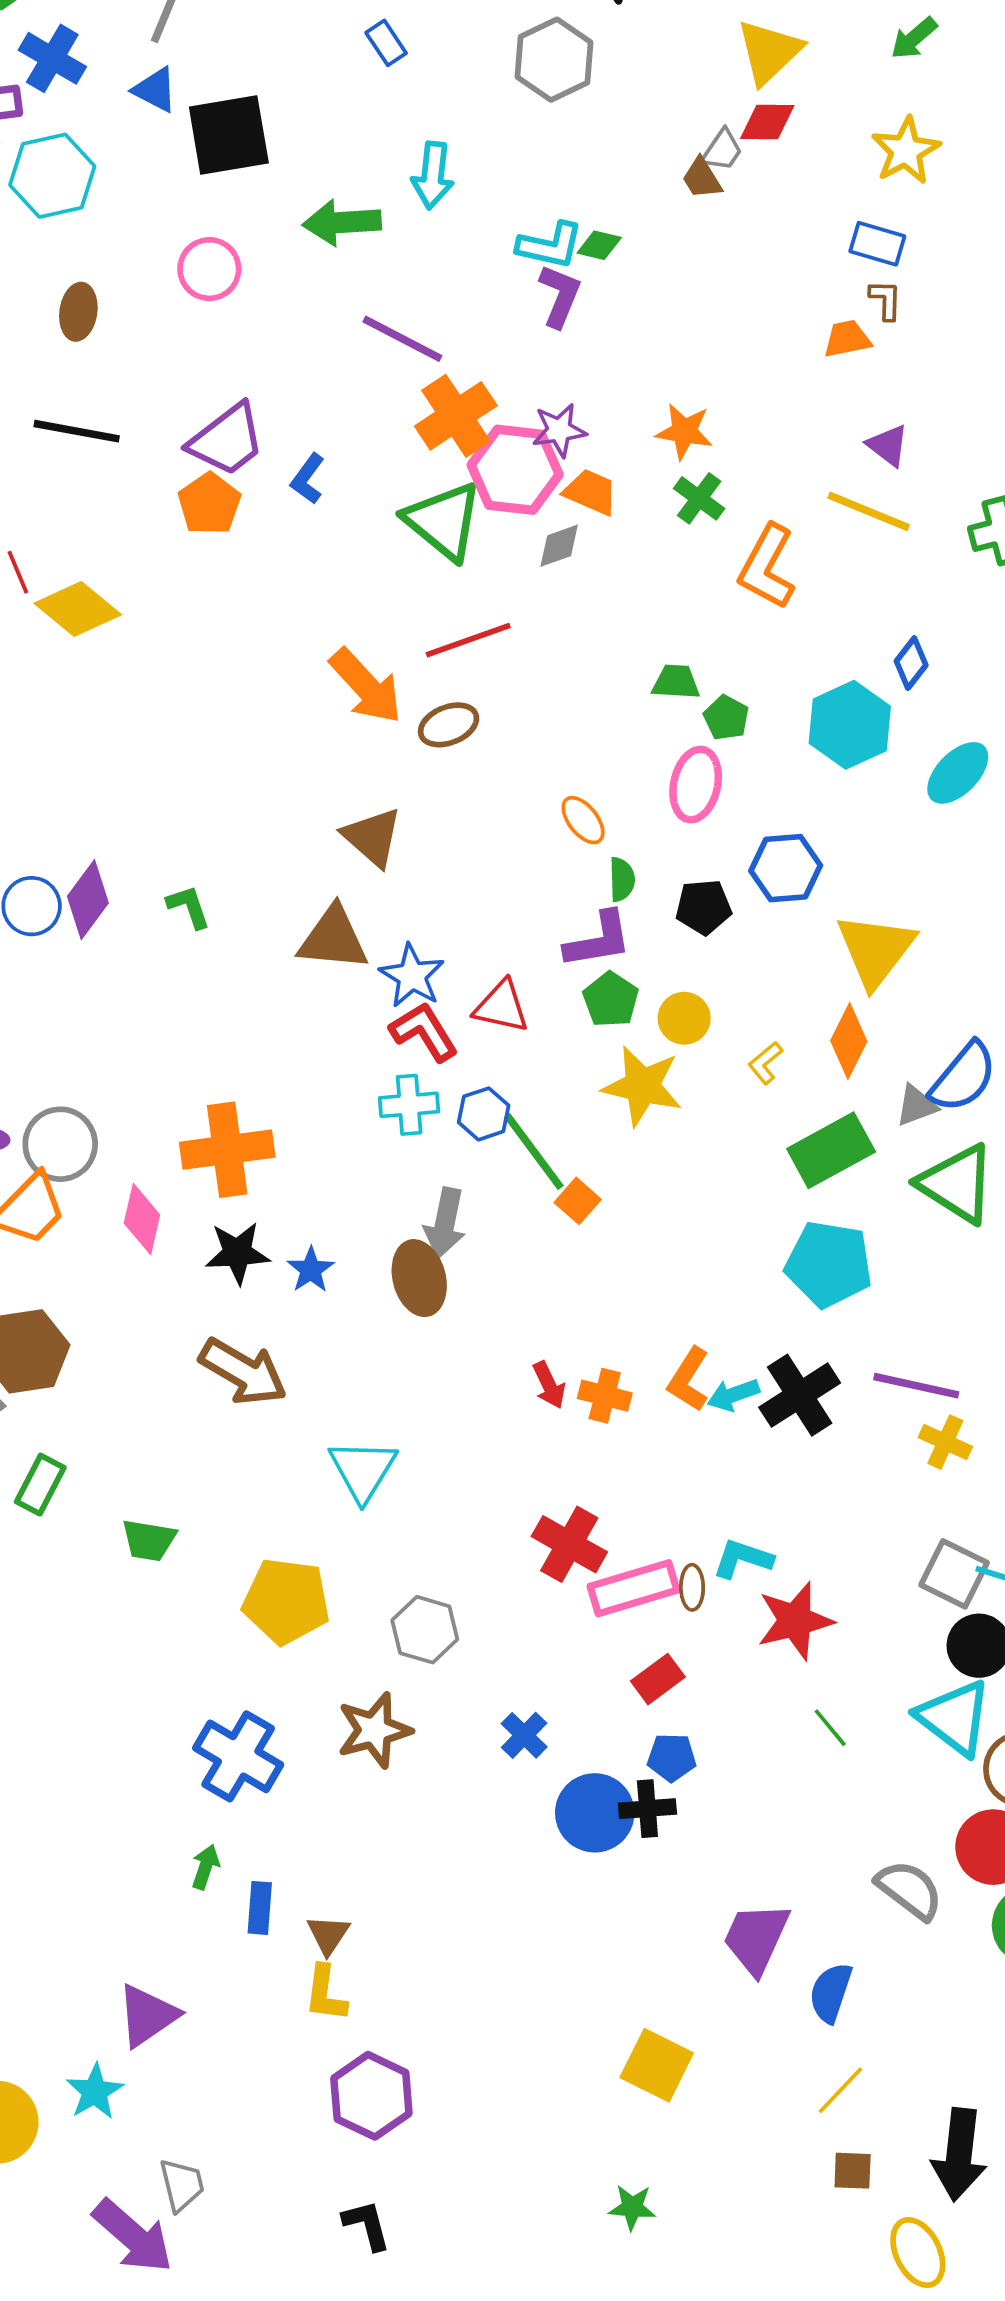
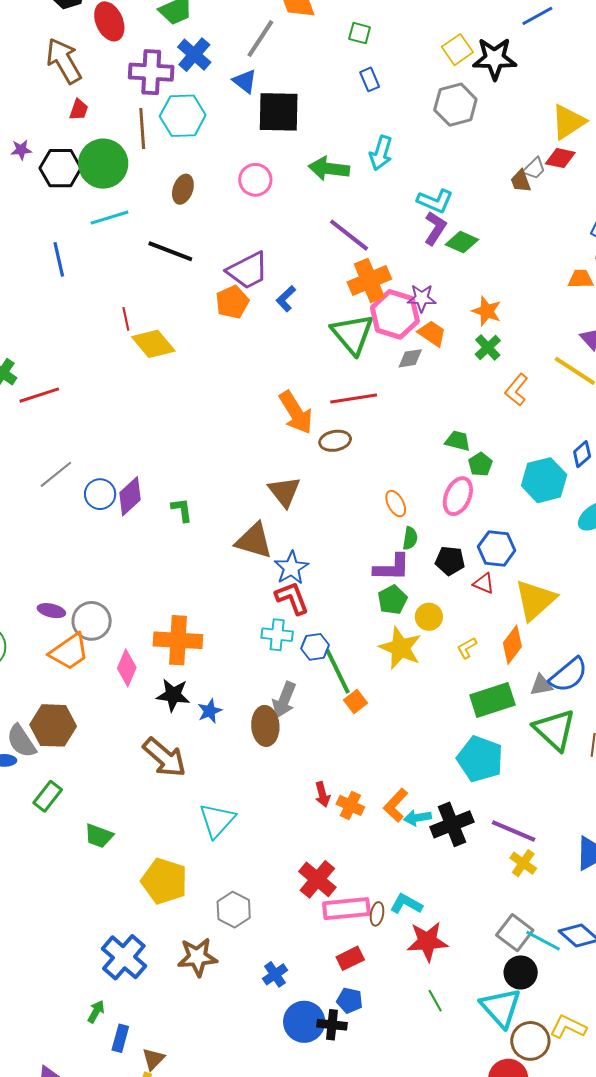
green diamond: (599, 245) -> (462, 242), moved, size x1.4
orange L-shape: (767, 567) -> (517, 390), size x0.7
red triangle: (501, 1006) -> (484, 583), moved, size x0.7

